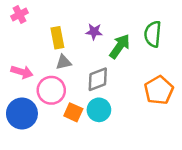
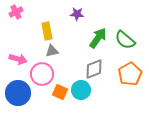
purple star: (94, 32) -> (77, 14), moved
green semicircle: (153, 34) -> (125, 40), moved, turned -55
gray diamond: (98, 79) -> (94, 69), moved

